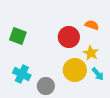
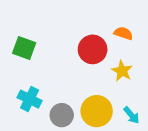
yellow circle: (75, 70) -> (97, 111), moved
cyan arrow: (98, 74) -> (131, 115), moved

